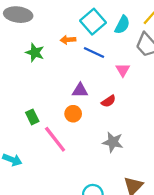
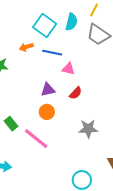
pink triangle: (123, 70) -> (68, 69), moved, turned -32

